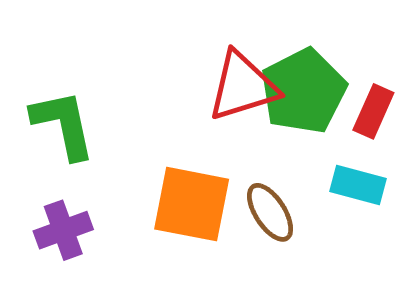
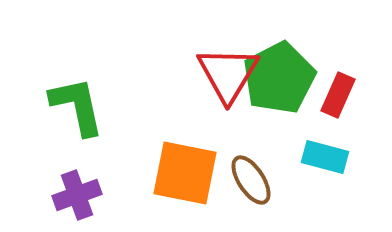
red triangle: (243, 86) -> (228, 74), turned -42

